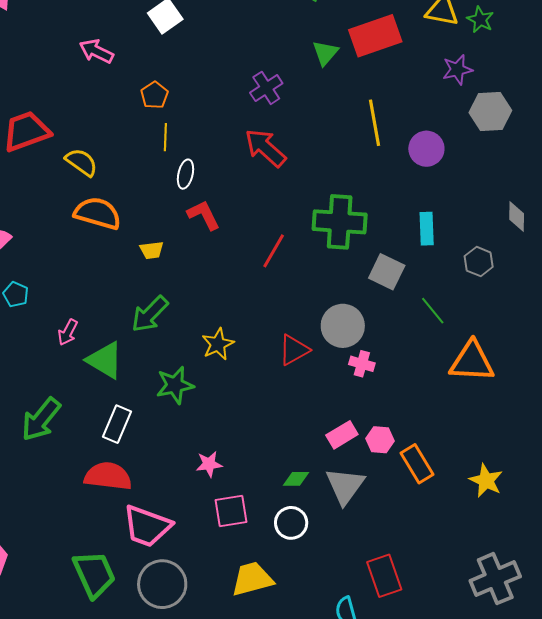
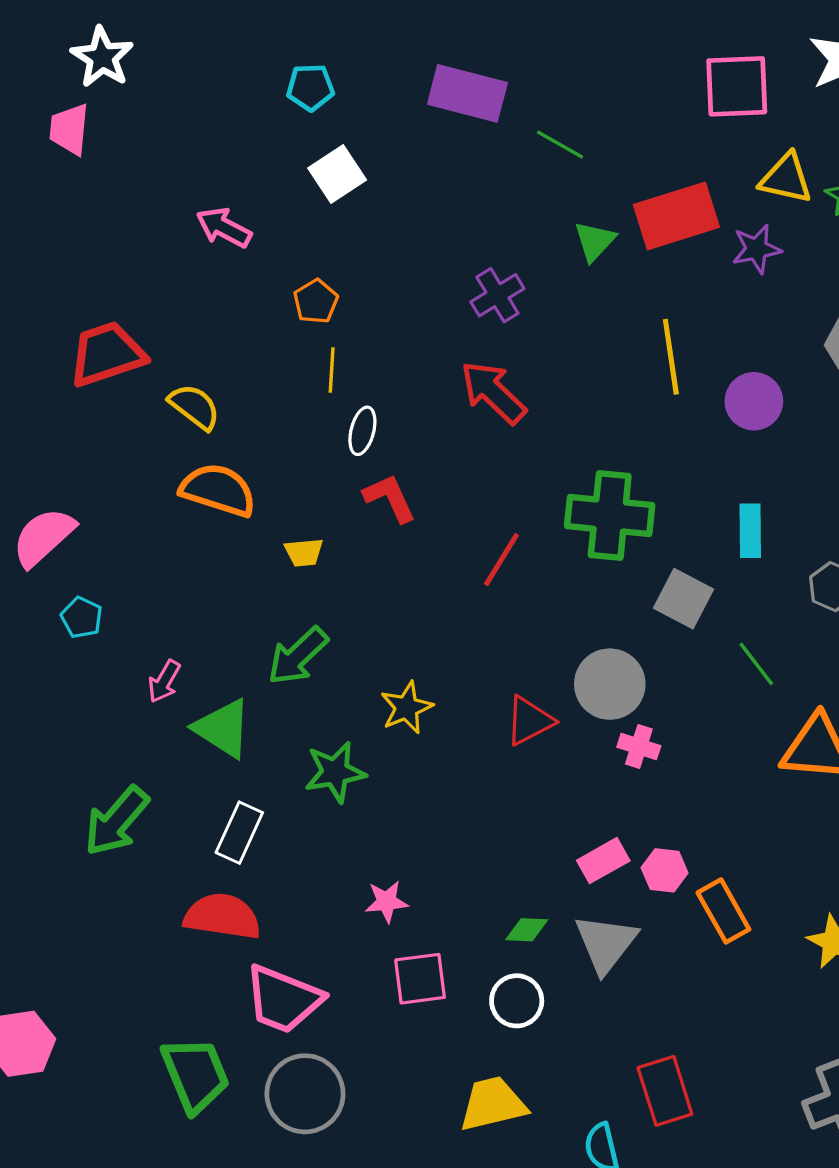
purple star: (457, 70) -> (756, 249), moved
yellow trapezoid: (252, 579) -> (493, 1104), moved

